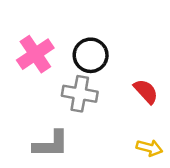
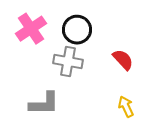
yellow arrow: (149, 148) -> (126, 107), turned -130

